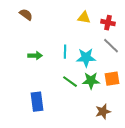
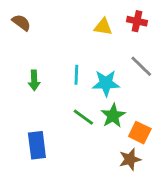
red cross: (108, 23) -> (137, 21), moved
green arrow: (35, 56) -> (34, 80), turned 88
orange square: (112, 79) -> (140, 133), moved, turned 35
green star: (91, 81) -> (113, 116), turned -30

